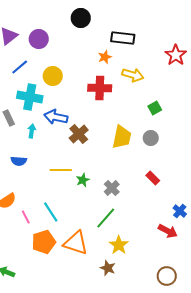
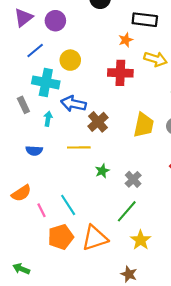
yellow line: (61, 170) -> (79, 147), moved
orange triangle: (76, 243) -> (95, 238), turned -36
brown star: (108, 268) -> (129, 274), moved

